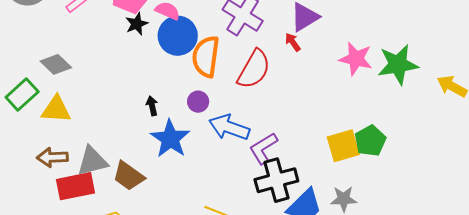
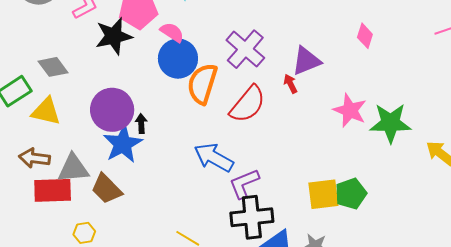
black star: (137, 24) -> (114, 36), moved, size x1.6
purple circle: (198, 102) -> (112, 110), moved, size x2.0
blue star: (170, 139) -> (123, 144), moved

